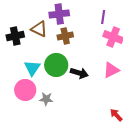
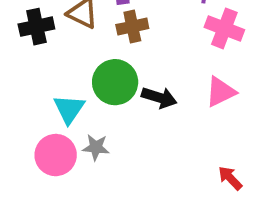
cyan triangle: (32, 68) -> (69, 109), moved
pink circle: (25, 90) -> (56, 155), moved

